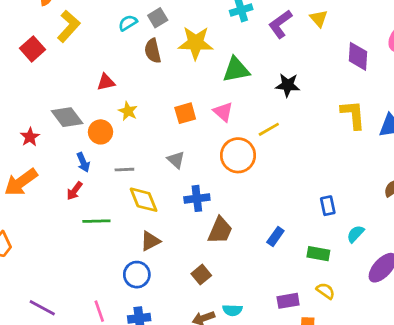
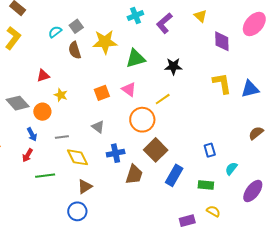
yellow triangle: (319, 18) -> (200, 16), moved
blue rectangle: (275, 236) -> (174, 175), size x1.5
brown square: (201, 275) -> (156, 150), moved, size x1.6

